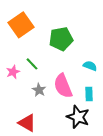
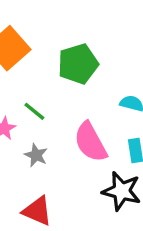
gray star: (39, 90) -> (36, 155), moved

